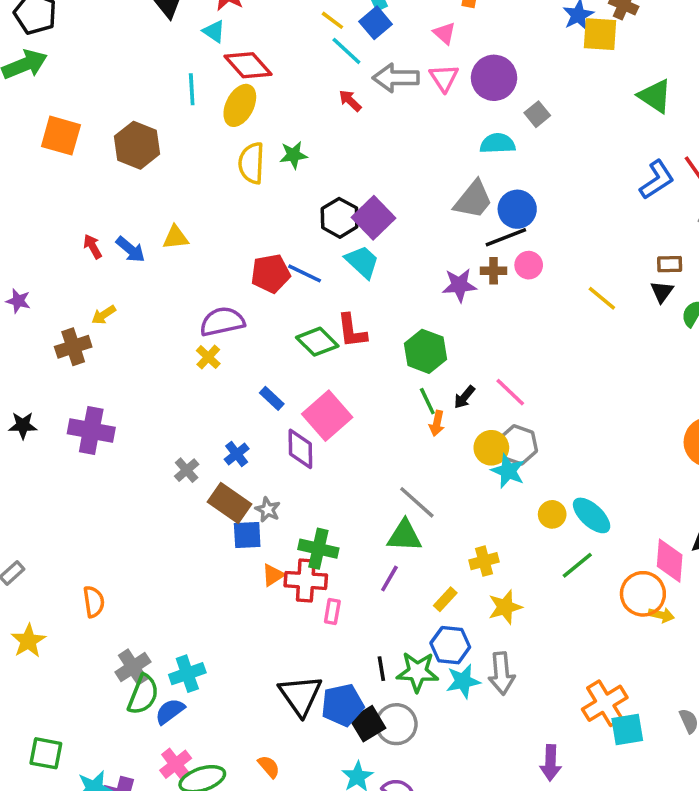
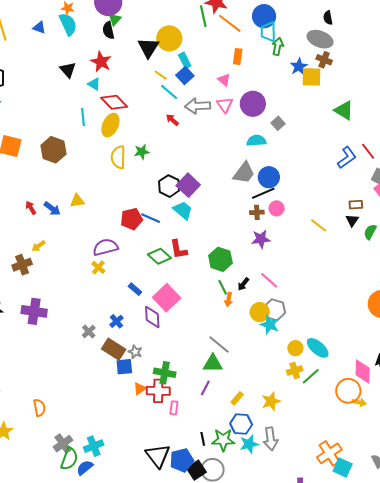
purple star: (459, 285) -> (261, 239), moved
yellow cross: (484, 561) -> (295, 371), moved
cyan square: (627, 729) -> (343, 467), turned 36

